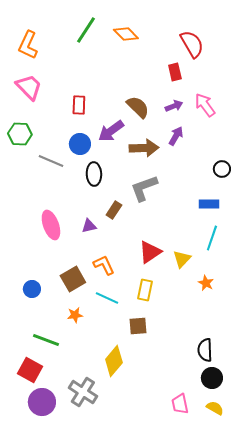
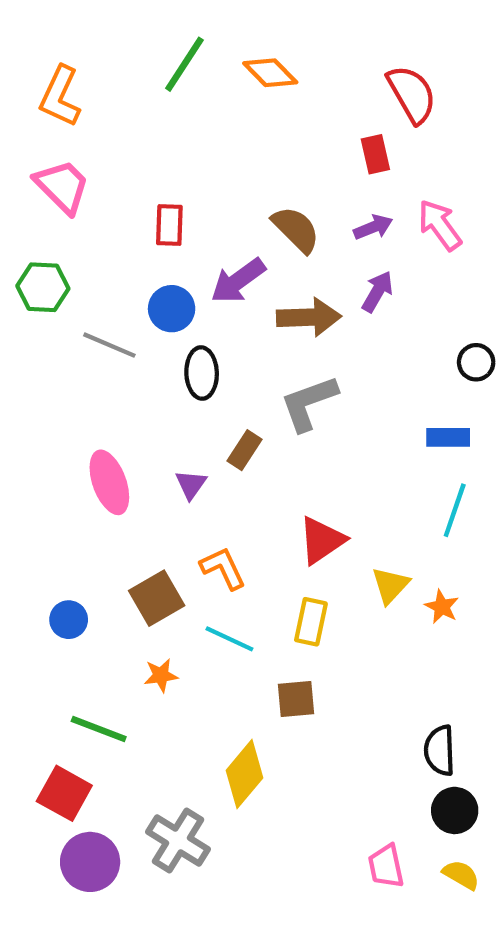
purple triangle: (89, 226) -> (191, 485), turned -42
yellow triangle: (182, 259) -> (390, 585), moved

